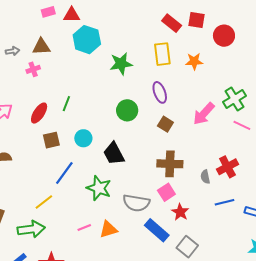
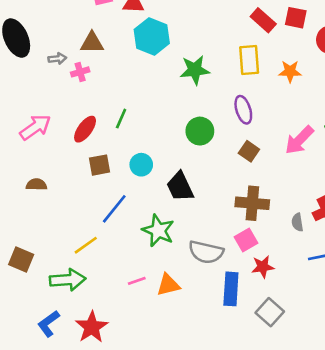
gray arrow: (13, 51) -> (57, 59), moved
red star: (180, 212) -> (263, 267), turned 30
blue rectangle: (157, 230) -> (231, 289), turned 50

